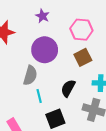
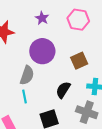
pink hexagon: (81, 30) -> (78, 20), moved
cyan line: (39, 96) -> (24, 97), moved

